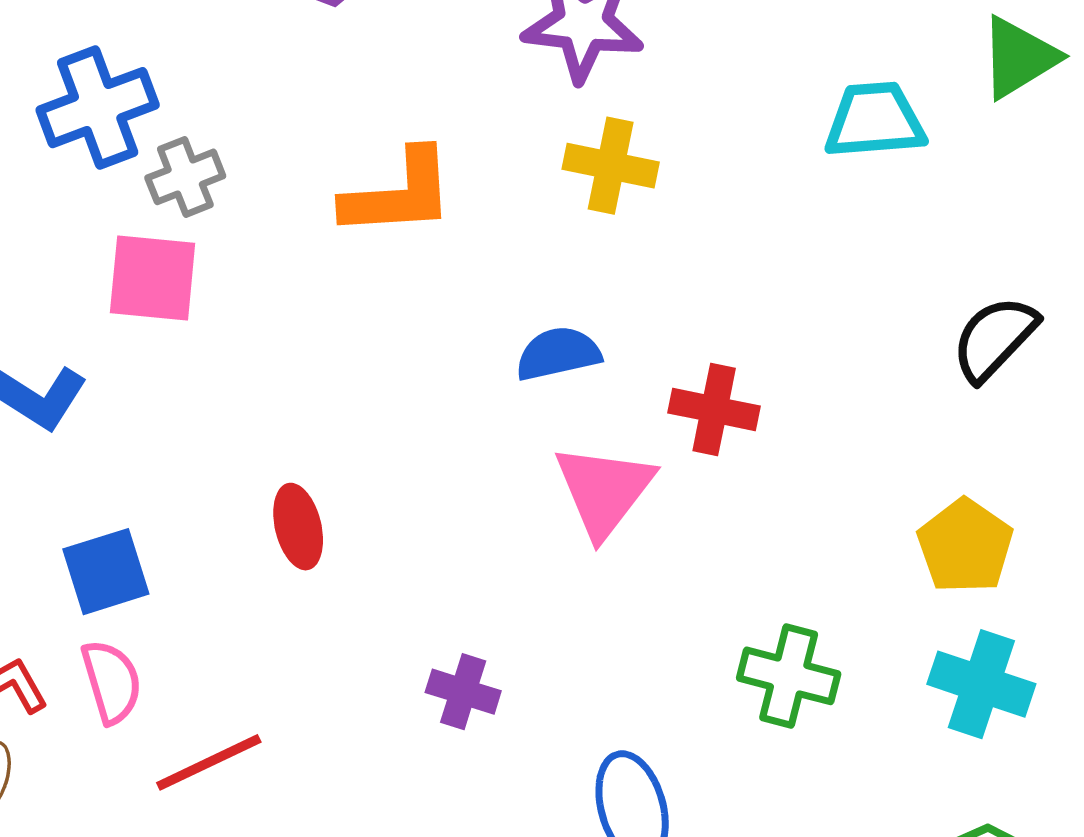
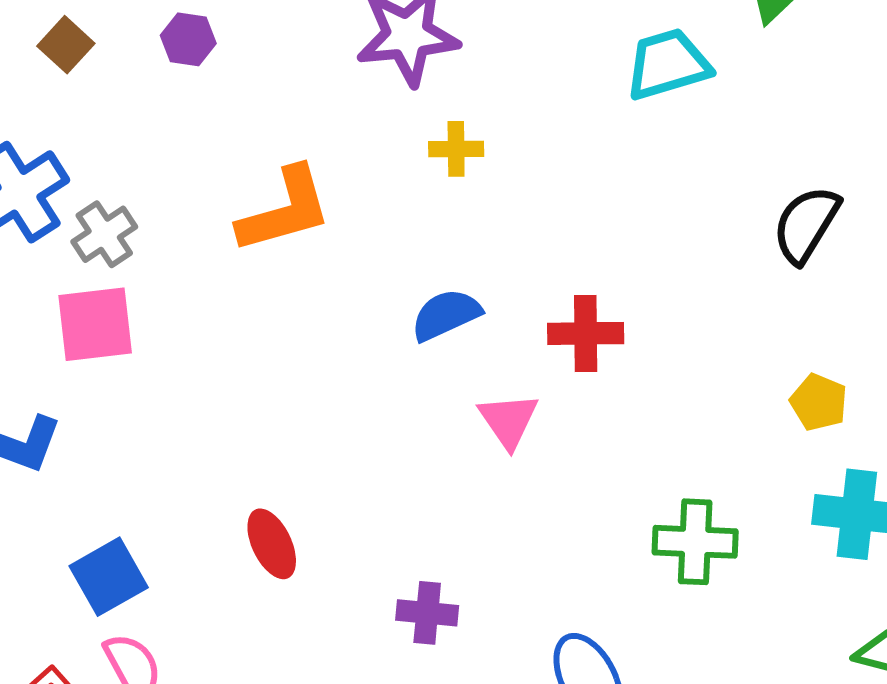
yellow cross: (611, 166) -> (456, 149), size x0.7
pink triangle: (604, 490) -> (508, 420), size x0.7
red ellipse: (298, 527) -> (272, 544), moved
yellow pentagon: (965, 546) -> (819, 402), size x0.7

